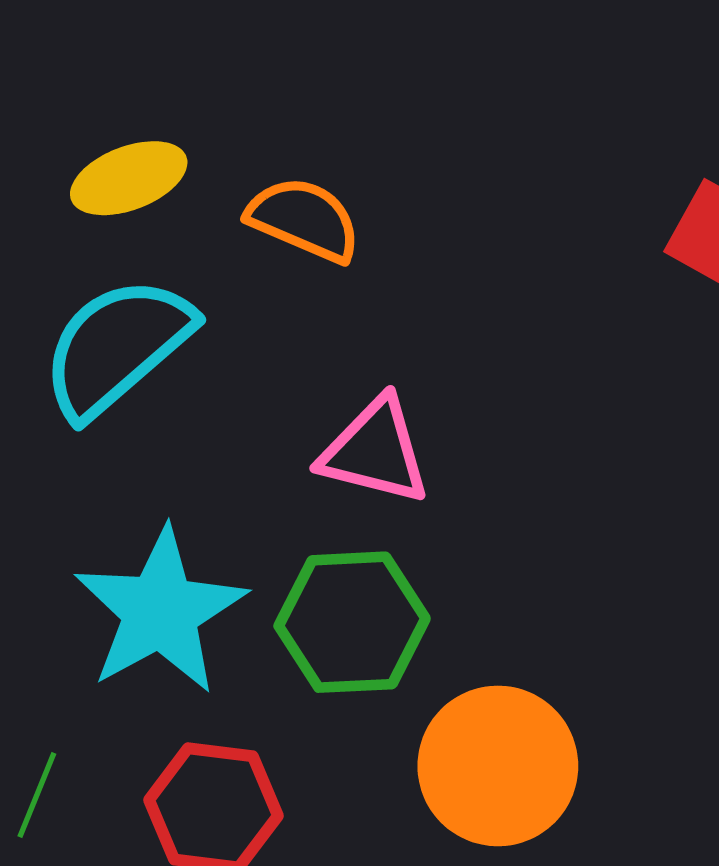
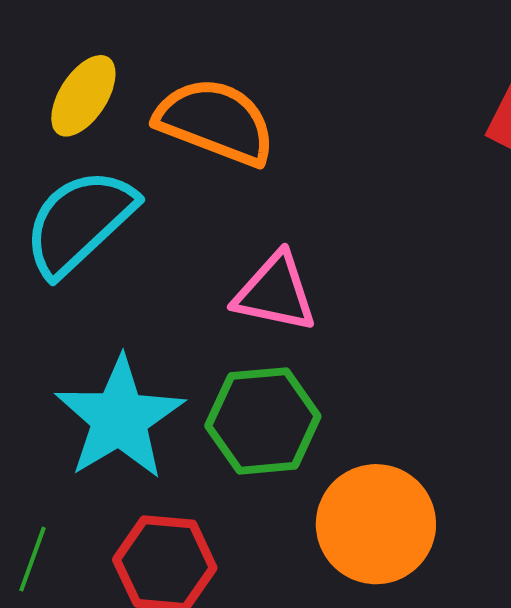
yellow ellipse: (129, 178) -> (83, 96), turned -34
orange semicircle: (304, 219) -> (215, 122), size x1.4

